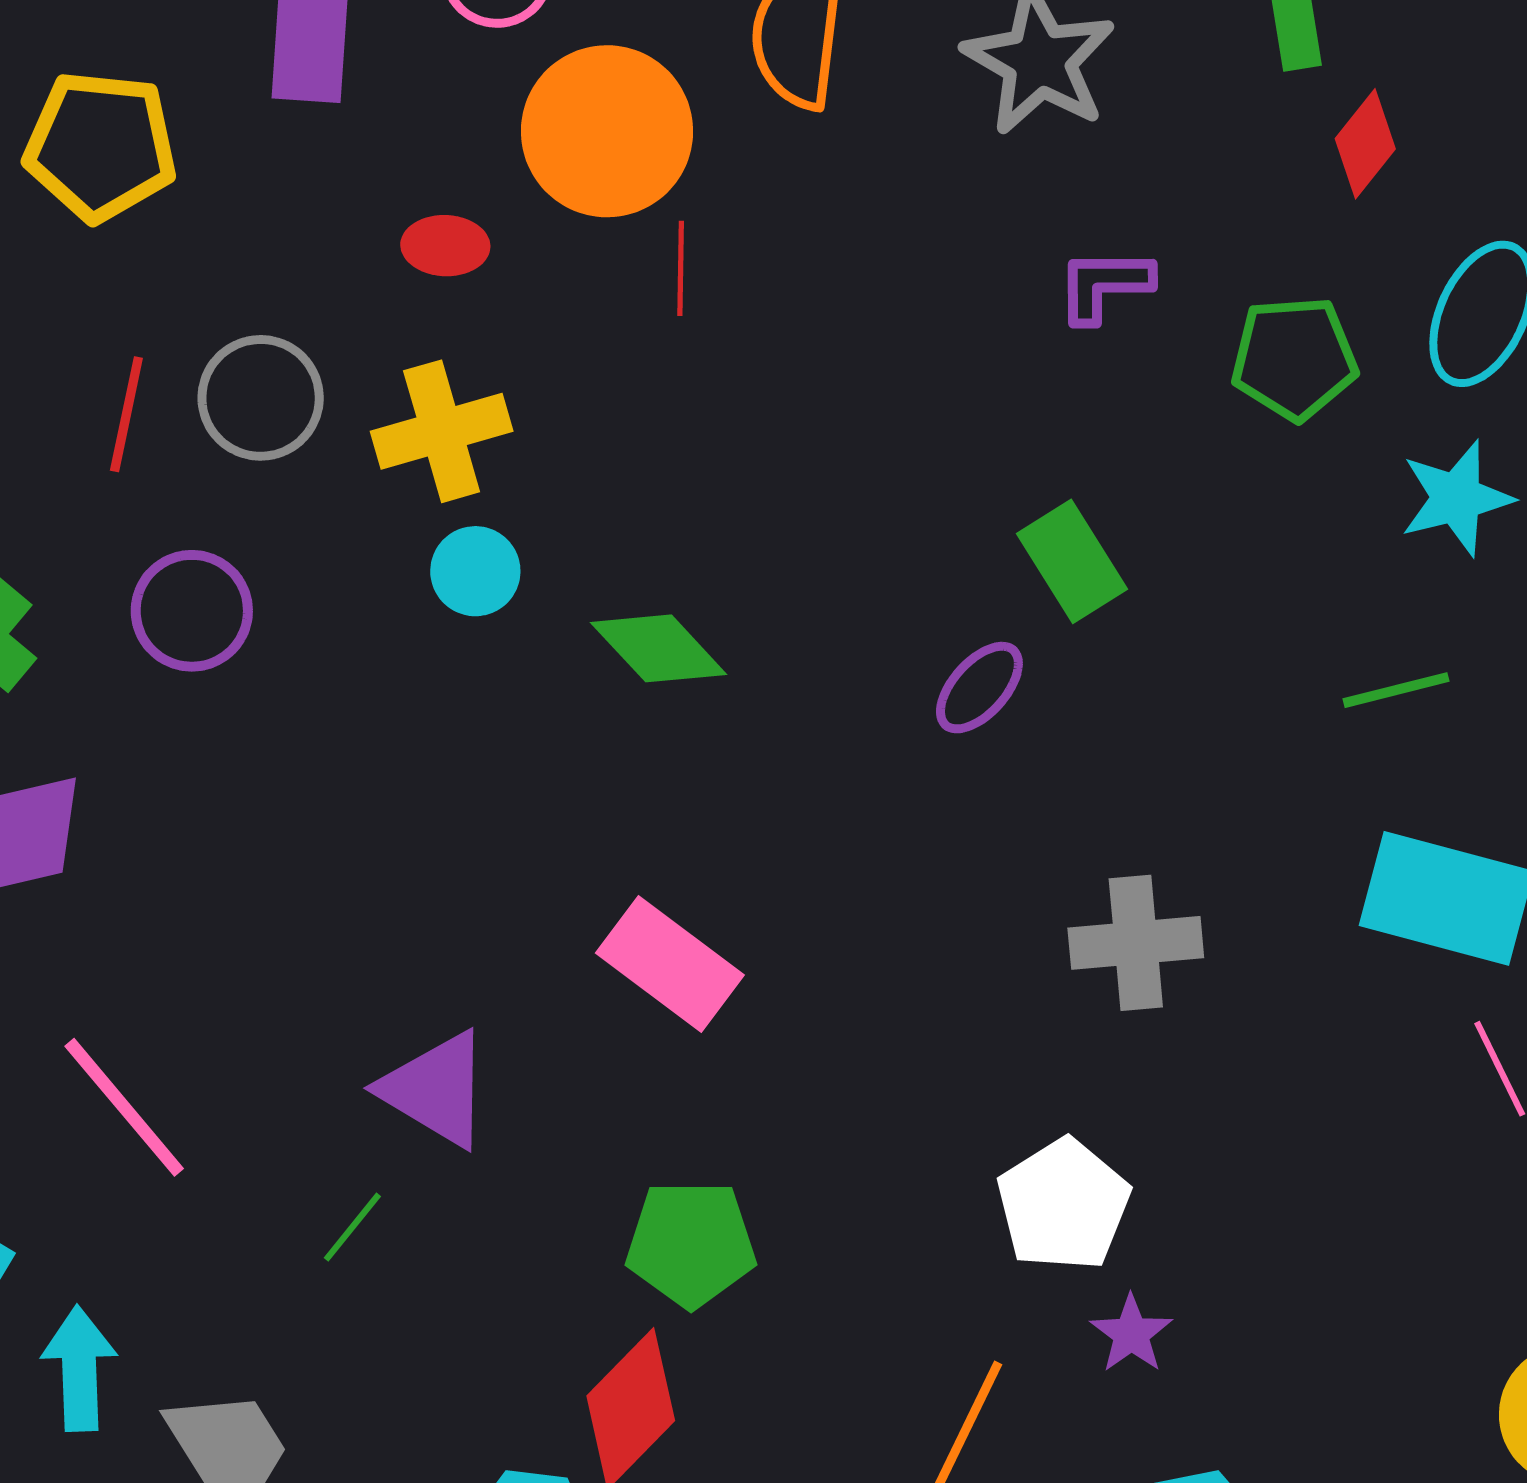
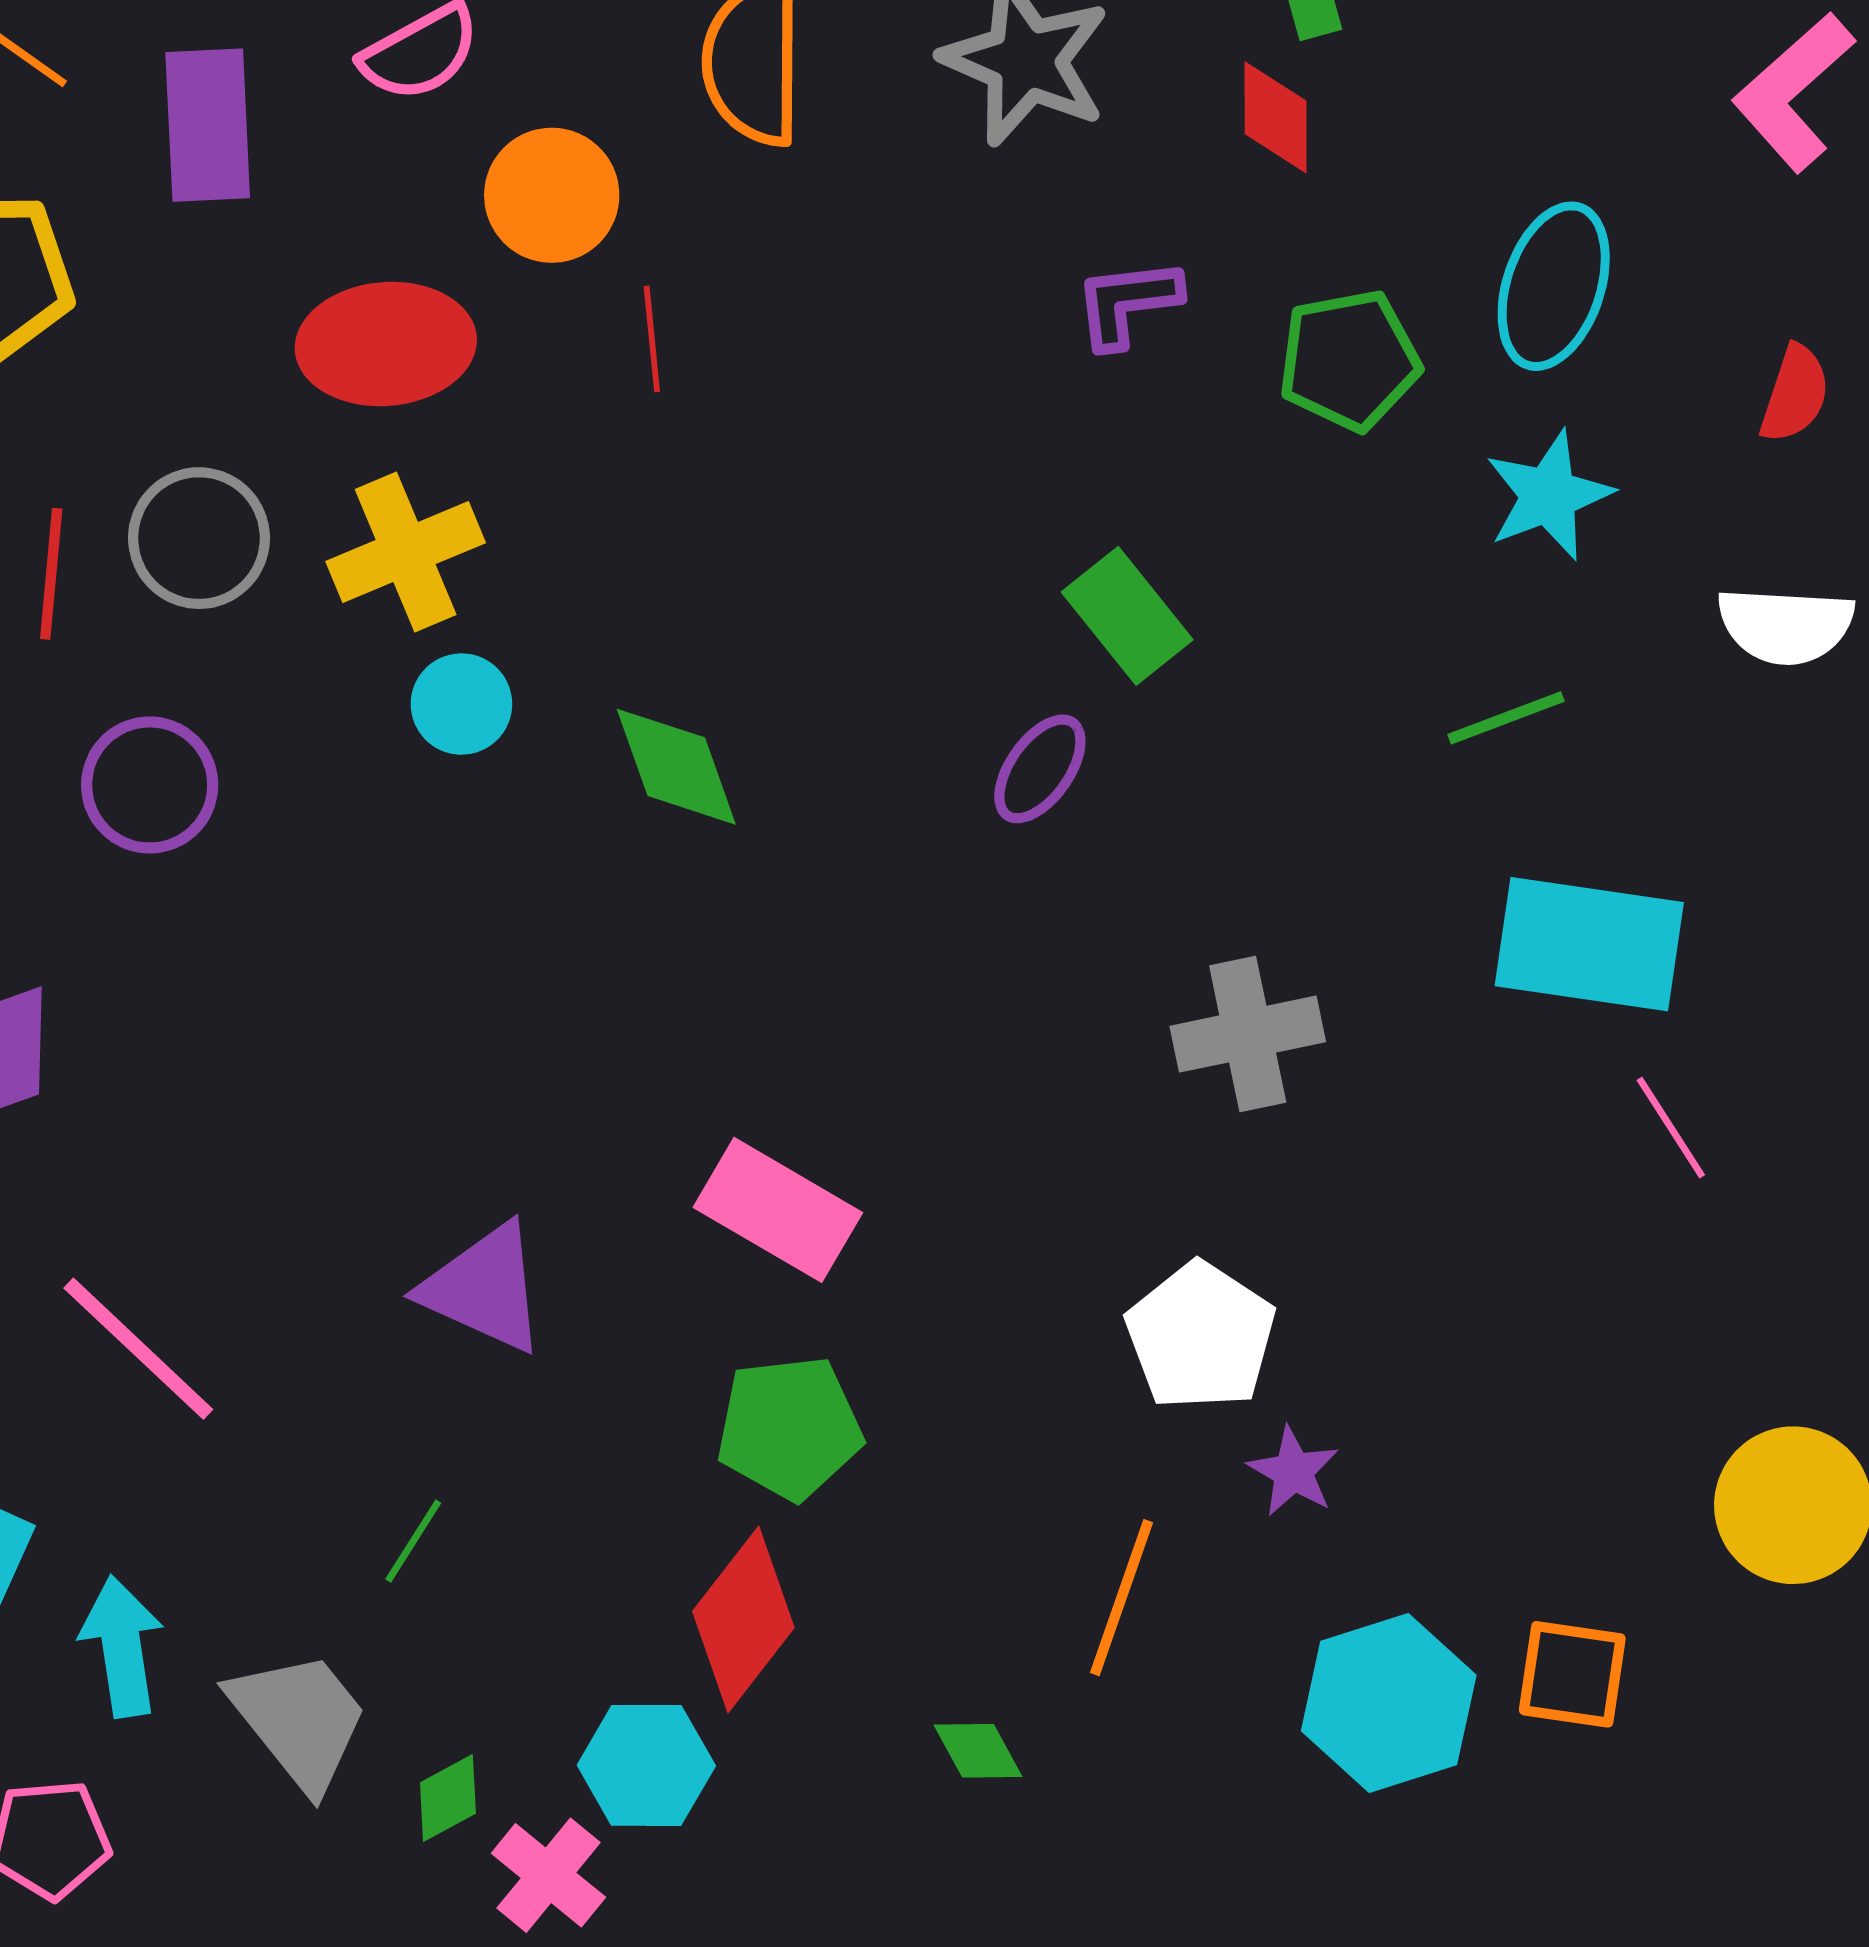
orange circle: (607, 131) -> (552, 195), size x0.7
red diamond: (1365, 144) -> (1276, 117), moved, turned -32
red ellipse: (445, 246) -> (386, 344), size x1.8
green diamond: (659, 648) -> (676, 767), turned 30
pink rectangle: (670, 964) -> (778, 1210), moved
green line: (352, 1227) -> (413, 1541), moved

